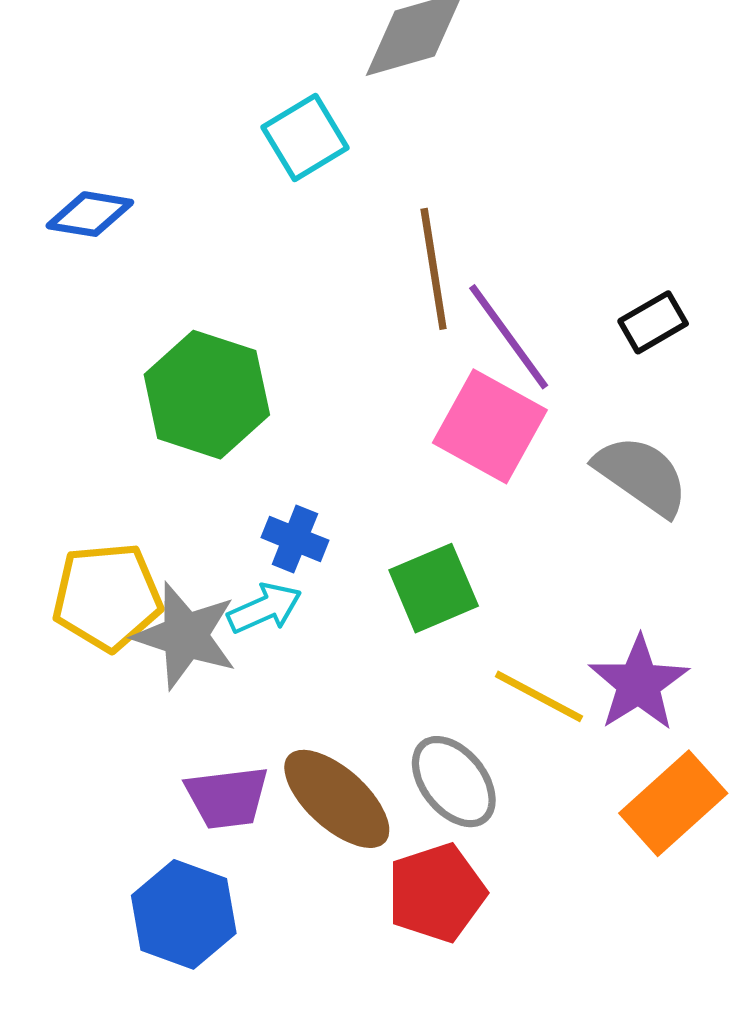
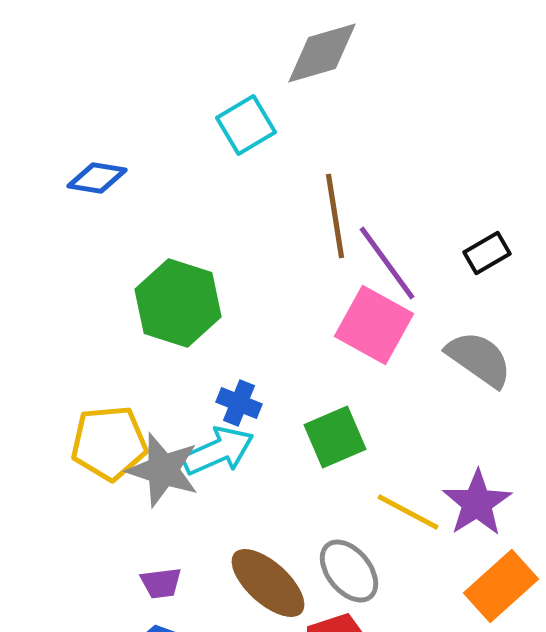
cyan arrow: (265, 608) -> (218, 451), size x1.4
purple trapezoid: (227, 797) -> (161, 583), moved, size x0.7

